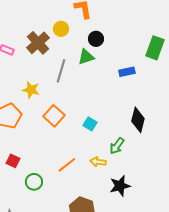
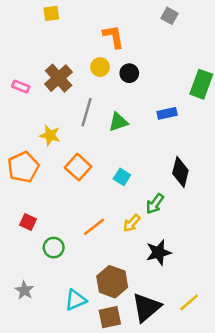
yellow circle: (61, 29) -> (100, 67), moved
green triangle: (86, 57) -> (118, 122), moved
yellow arrow: (98, 162) -> (132, 223), turned -56

